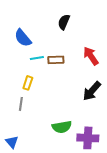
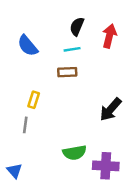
red arrow: (91, 56) -> (109, 36), moved, turned 48
cyan line: (37, 58) -> (72, 49), moved

